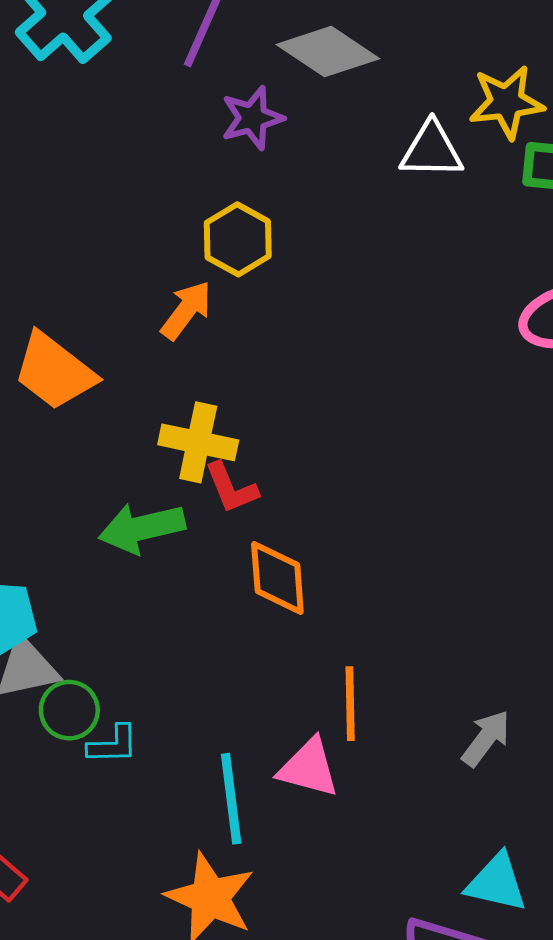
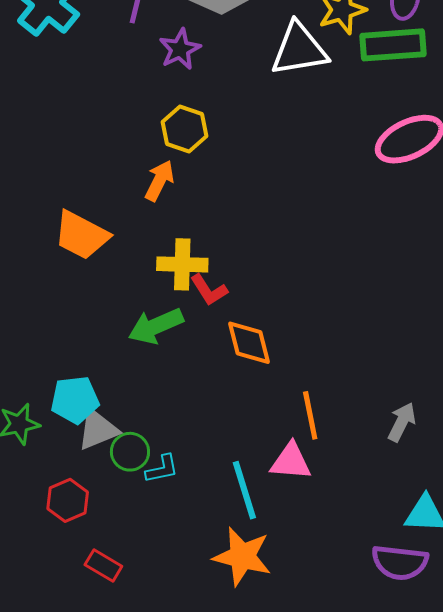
white triangle: (432, 150) -> (299, 49), size x1.4

